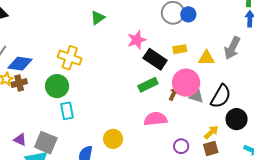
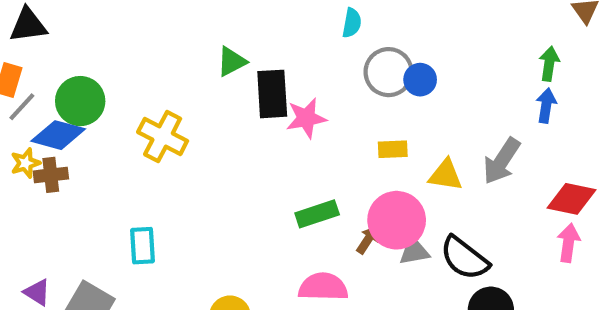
black rectangle: (155, 59) -> (272, 94), moved, turned 45
green circle: (57, 86) -> (80, 101), moved
gray triangle: (196, 96) -> (414, 251), turned -35
black semicircle: (221, 96) -> (464, 258), turned 90

